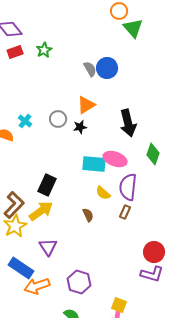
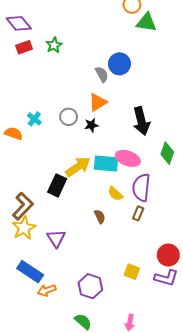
green triangle: (133, 28) -> (146, 22), turned -40
gray semicircle: (90, 69) -> (102, 74), moved
yellow arrow: (41, 211) -> (78, 167), moved
purple triangle: (48, 247) -> (56, 238), moved
orange arrow: (37, 286) -> (47, 290), size x0.7
yellow square: (119, 305) -> (132, 272), moved

